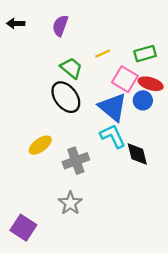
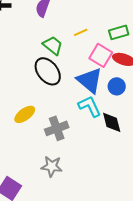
blue circle: (143, 100) -> (117, 86), moved
gray star: (70, 203) -> (52, 166), turned -30

